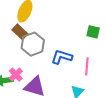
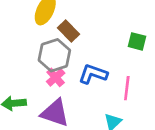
brown rectangle: (20, 32) -> (69, 31), moved
pink cross: (16, 75) -> (56, 77), moved

